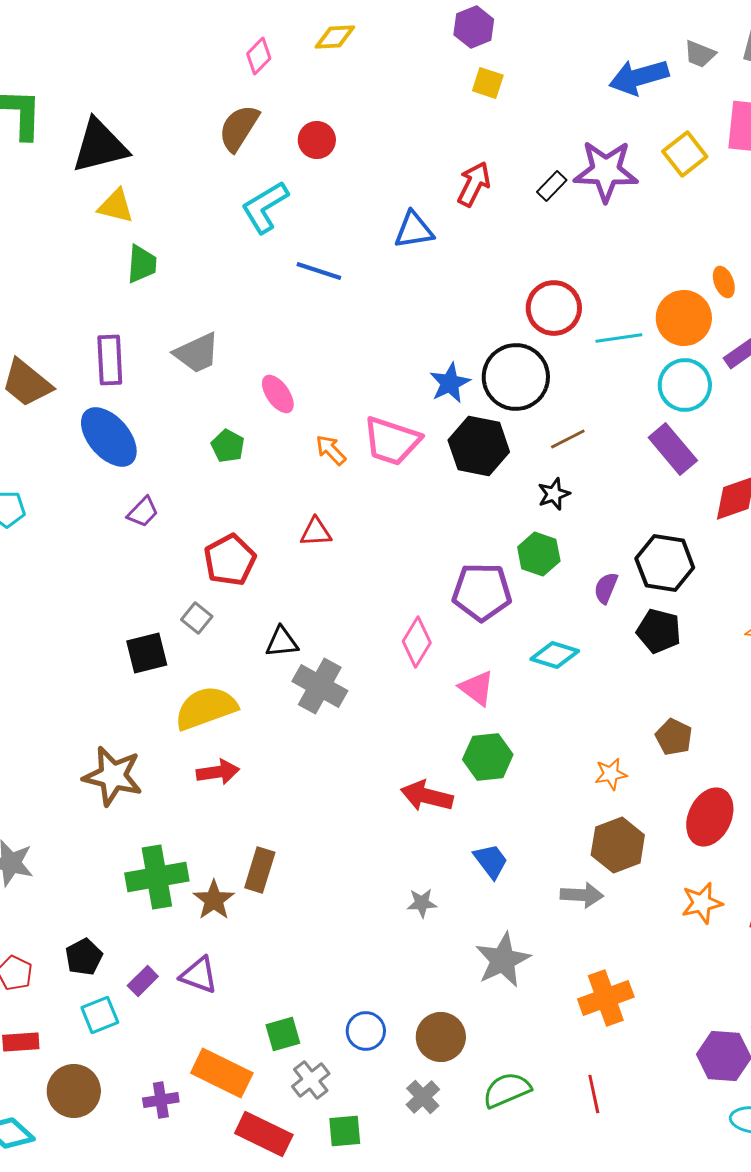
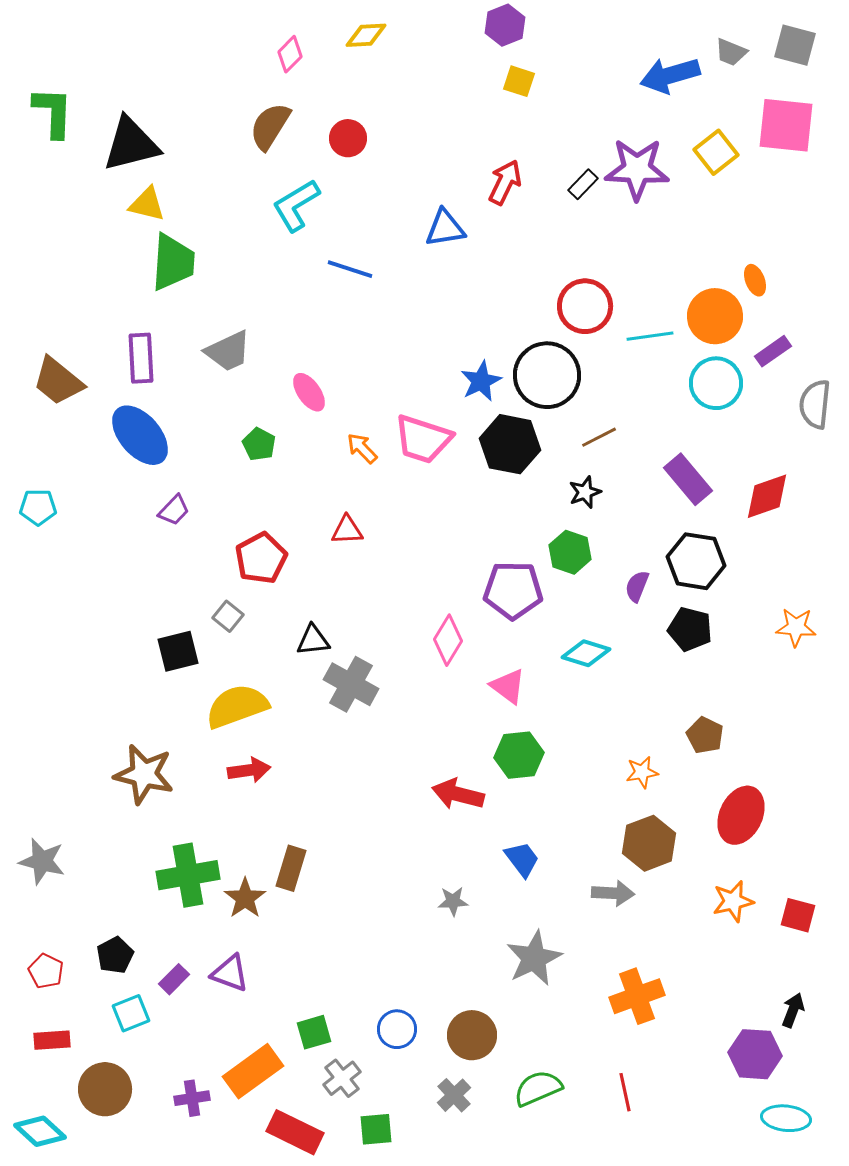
green trapezoid: (142, 264) -> (173, 262), size x1.5
purple rectangle: (673, 449) -> (688, 479), moved
orange rectangle: (222, 1073) -> (253, 1071), turned -62

